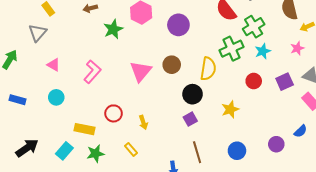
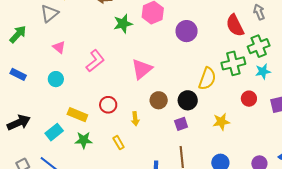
brown circle: (172, 65) -> (159, 100), moved

